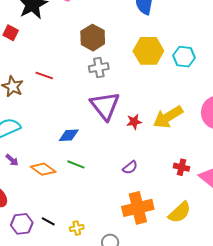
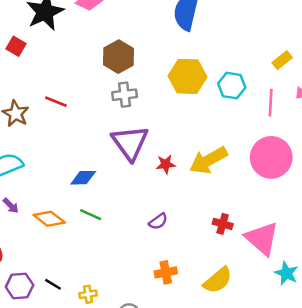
orange cross: (138, 208) -> (166, 272), size x0.6

